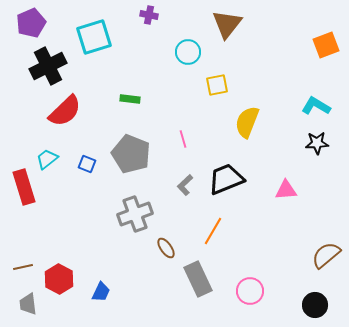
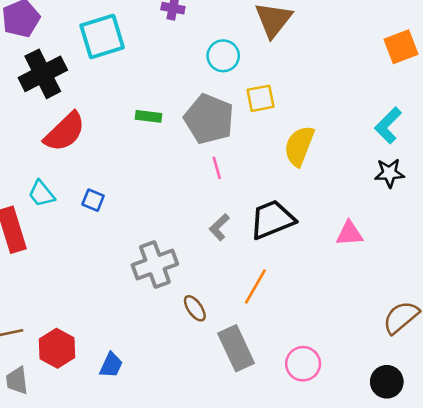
cyan L-shape: (316, 106) -> (388, 125), turned -76
gray pentagon: (131, 154) -> (209, 119), moved
cyan trapezoid: (47, 159) -> (42, 194), turned -90

